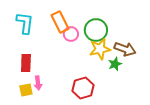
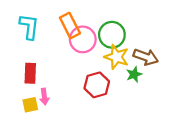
pink circle: (71, 34) -> (83, 39), size x1.5
yellow star: (100, 49) -> (117, 57), turned 30
red hexagon: (83, 88) -> (97, 85), moved

